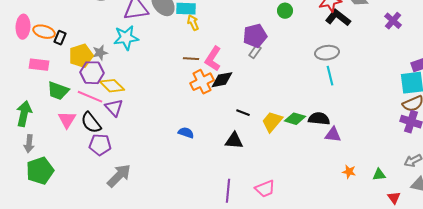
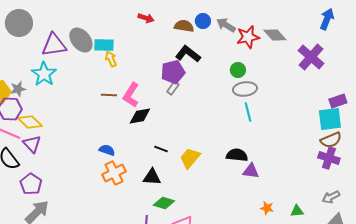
green circle: (285, 11) -> (238, 70), moved
black L-shape: (338, 18) -> (188, 54), moved
purple cross: (393, 21) -> (311, 57), size x1.5
cyan star: (126, 38) -> (44, 74), turned -30
orange cross: (202, 82) -> (114, 173), moved
green diamond: (295, 119) -> (164, 203), moved
blue semicircle: (186, 133) -> (107, 150), moved
purple pentagon: (100, 145) -> (31, 184), moved, turned 30

